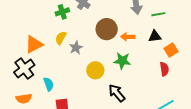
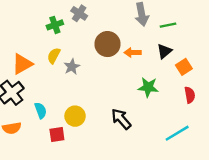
black triangle: (155, 36) -> (164, 51), turned -32
green star: (122, 61) -> (148, 87), moved
red semicircle: (164, 69) -> (190, 95), moved
yellow circle: (95, 70) -> (75, 116), moved

